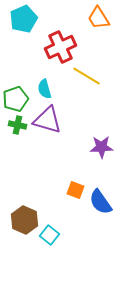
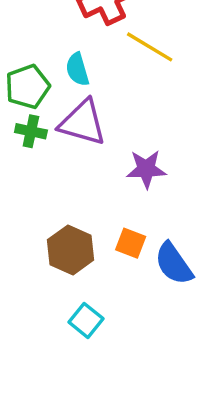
purple star: (102, 147) -> (146, 169), moved
brown hexagon: (24, 220) -> (71, 250), moved

